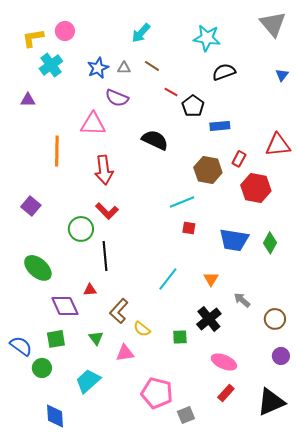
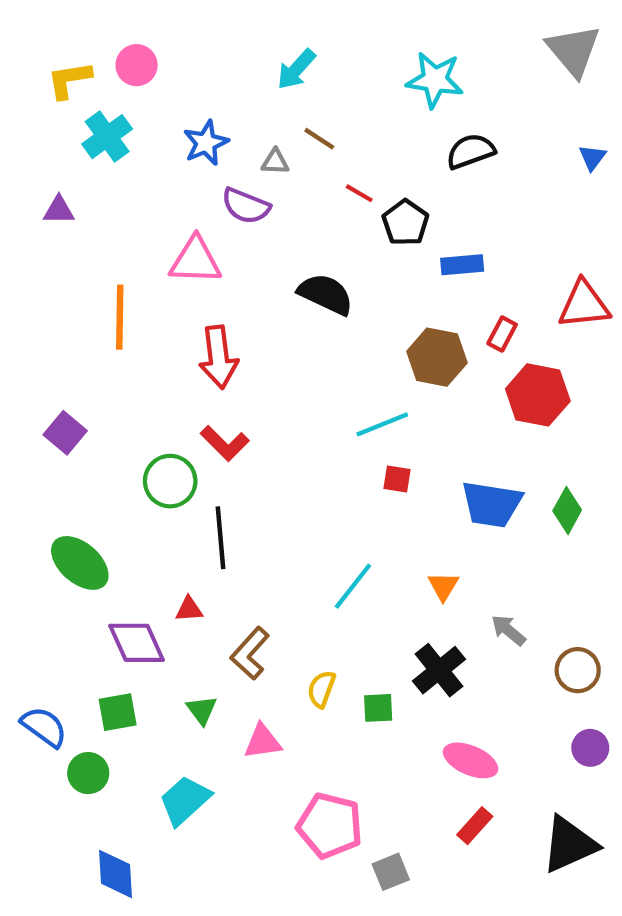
gray triangle: (124, 68) -> (275, 162), moved
yellow semicircle: (142, 329) -> (321, 689), moved, turned 72

